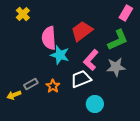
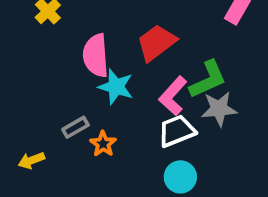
green L-shape: (118, 40) -> (208, 79), moved
white trapezoid: (81, 79) -> (177, 131), moved
gray rectangle: (31, 84) -> (75, 127), moved

